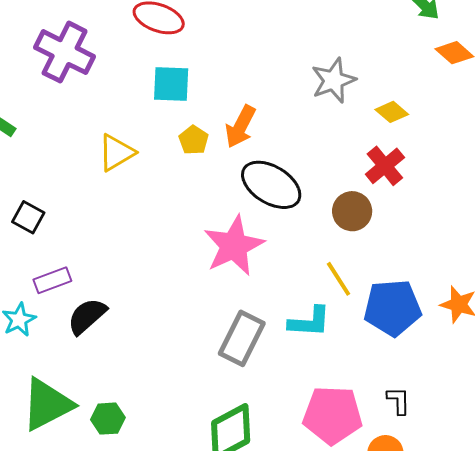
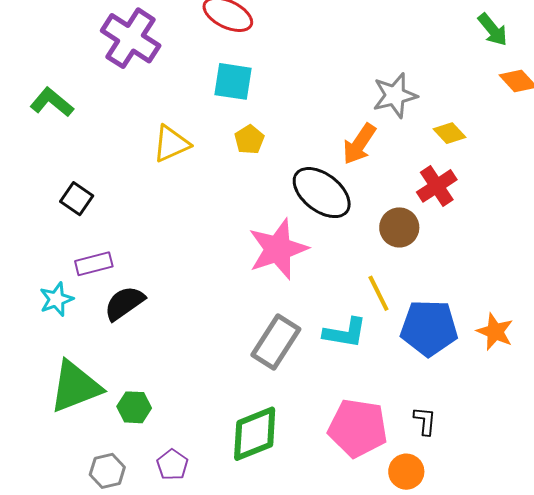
orange arrow: (240, 127) -> (359, 144), moved

